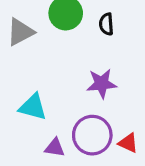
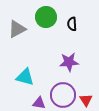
red triangle: (128, 143) -> (86, 100), turned 32

